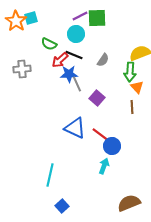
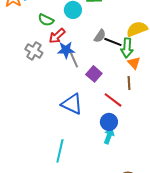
black line: (74, 55) -> (113, 42), moved
gray cross: (22, 69) -> (34, 51), moved, turned 36
red line: (101, 135) -> (113, 100), moved
cyan arrow: (104, 166) -> (109, 136), moved
cyan line: (50, 175) -> (60, 151), moved

